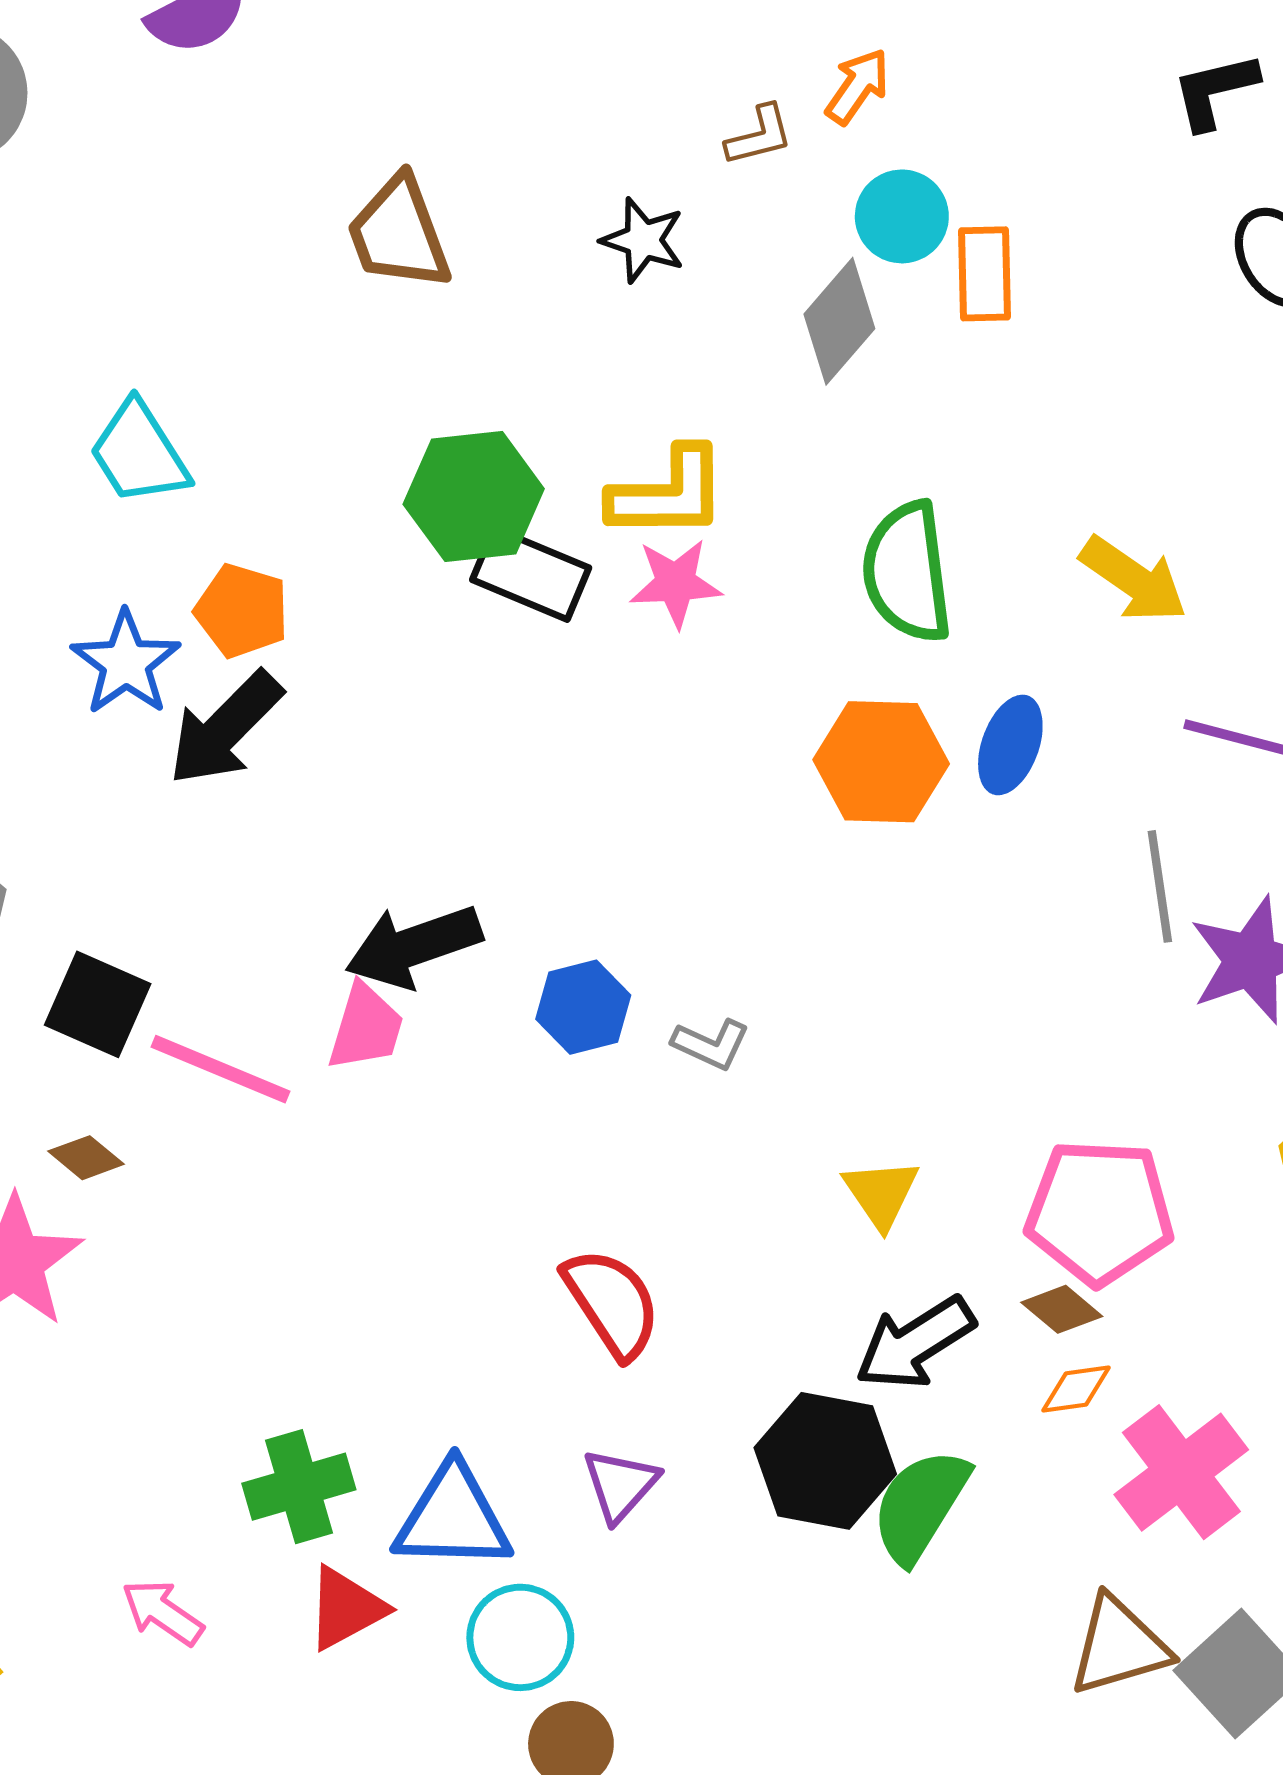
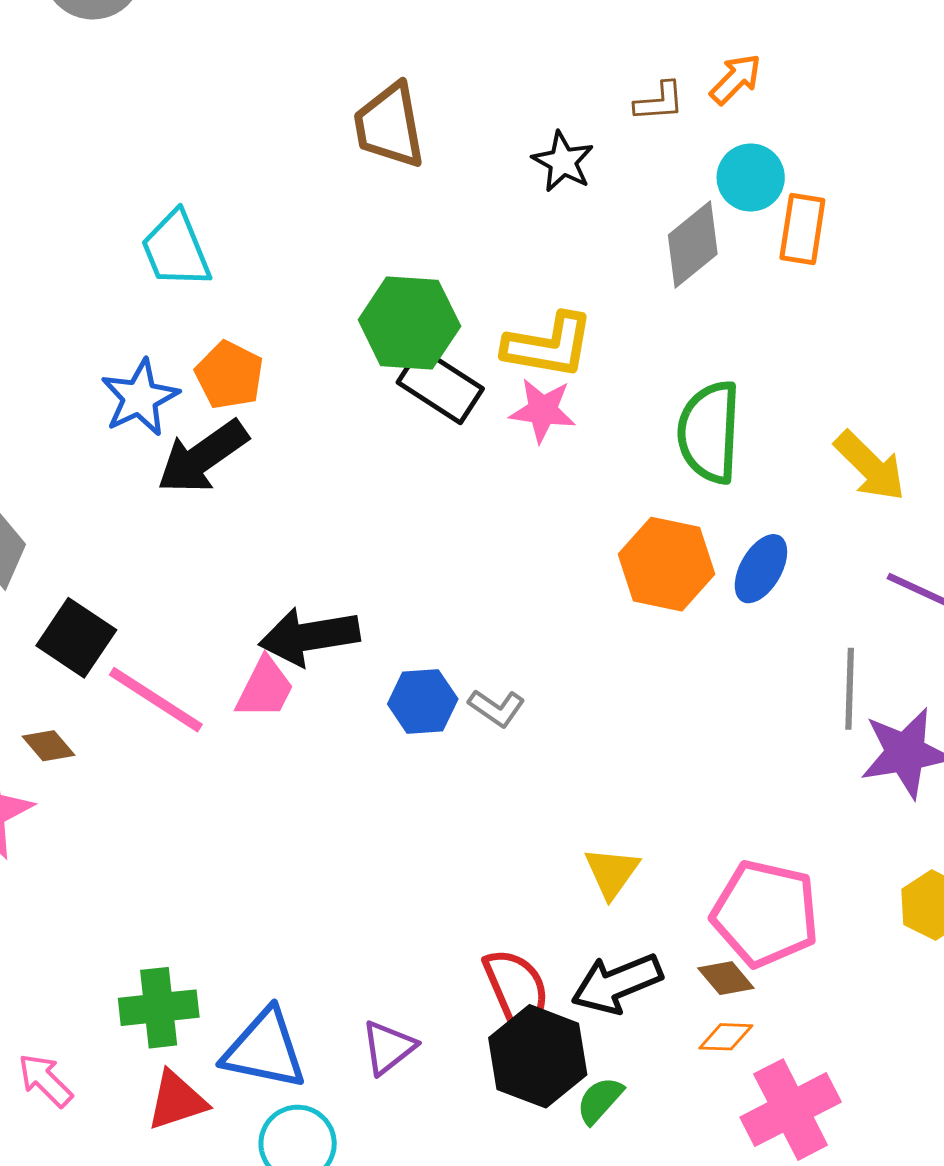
gray L-shape: (711, 1044) -> (497, 708), moved
red semicircle: (612, 1303) -> (517, 990), moved
green semicircle: (920, 1506) -> (600, 1100), size x0.6

